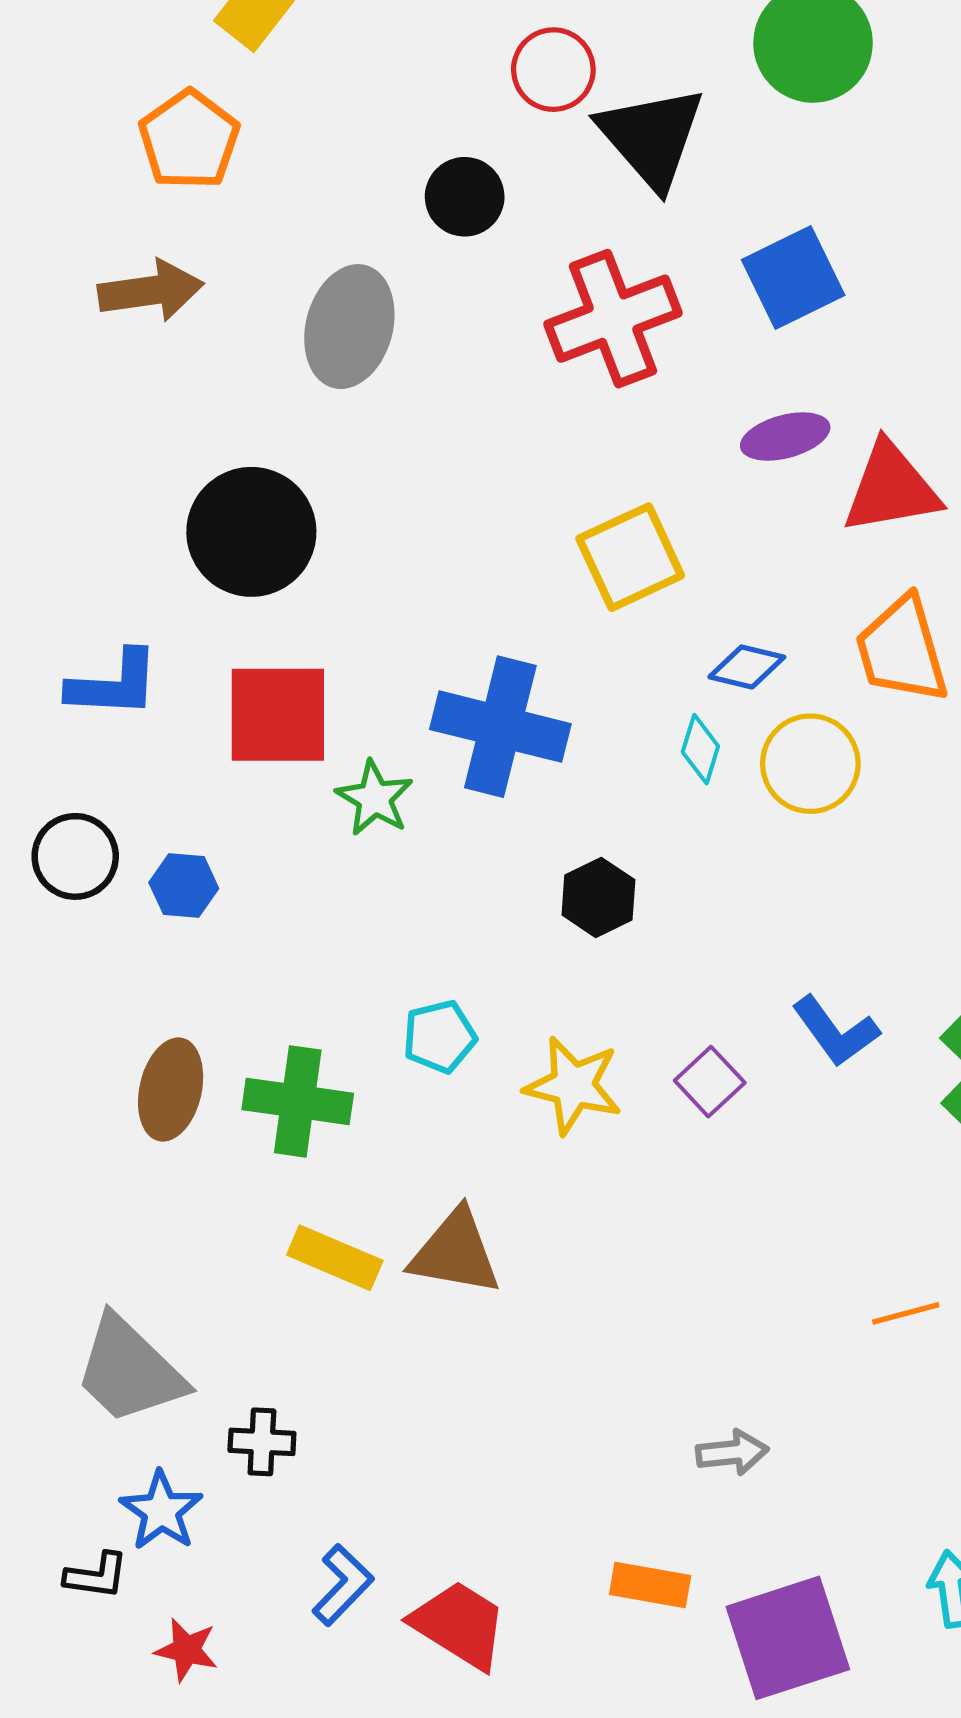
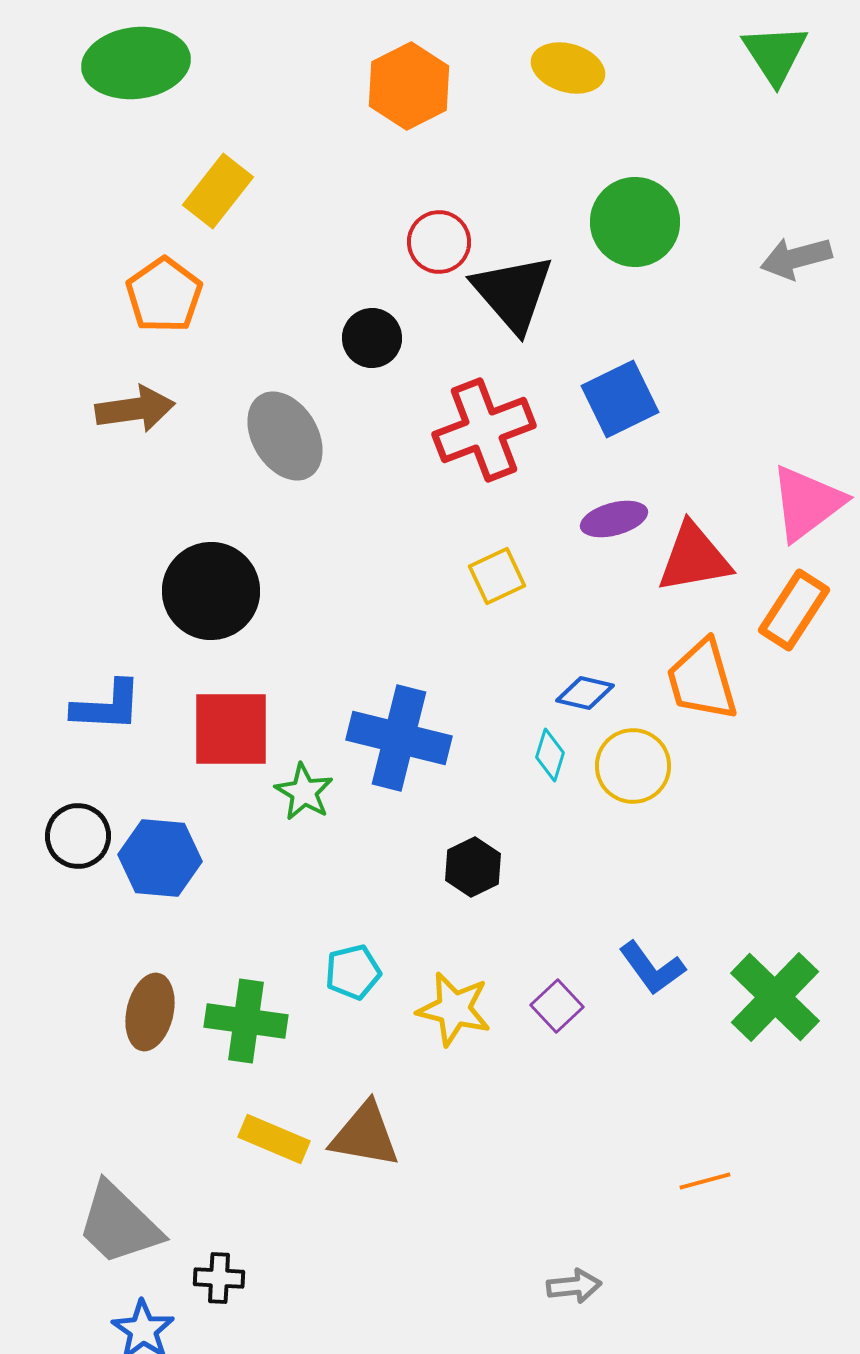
gray ellipse: (349, 327) -> (285, 436), turned -46
yellow square: (630, 557) -> (497, 576), moved, size x0.7
blue hexagon: (184, 886) -> (160, 858), size x1.6

